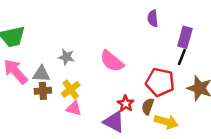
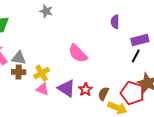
purple rectangle: (185, 37) -> (140, 40), turned 54
gray star: (66, 57) -> (46, 11), moved
red pentagon: (160, 82) -> (132, 93), moved
purple triangle: (114, 122) -> (66, 88), moved

